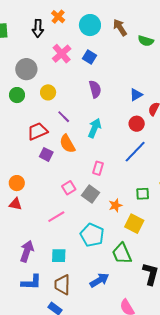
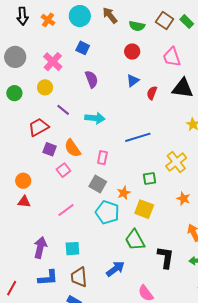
orange cross: (58, 17) -> (48, 20), moved
black arrow: (38, 28) -> (23, 16), moved
pink cross: (62, 54) -> (53, 62), moved
gray circle: (26, 69) -> (15, 57), moved
red circle: (137, 124) -> (132, 52), moved
cyan arrow: (95, 128) -> (95, 118), turned 78
orange semicircle: (67, 144) -> (73, 148), moved
blue line: (135, 152) -> (138, 137), turned 35
pink square: (69, 188) -> (63, 170), moved
cyan pentagon: (92, 235) -> (107, 212), moved

